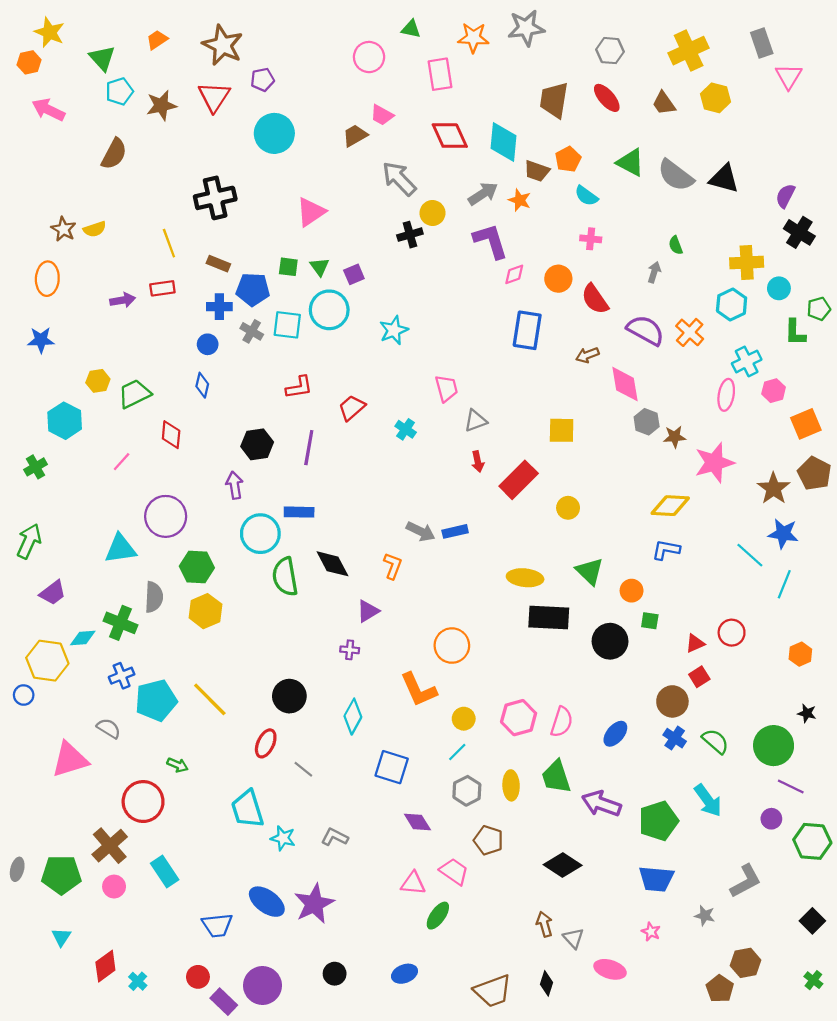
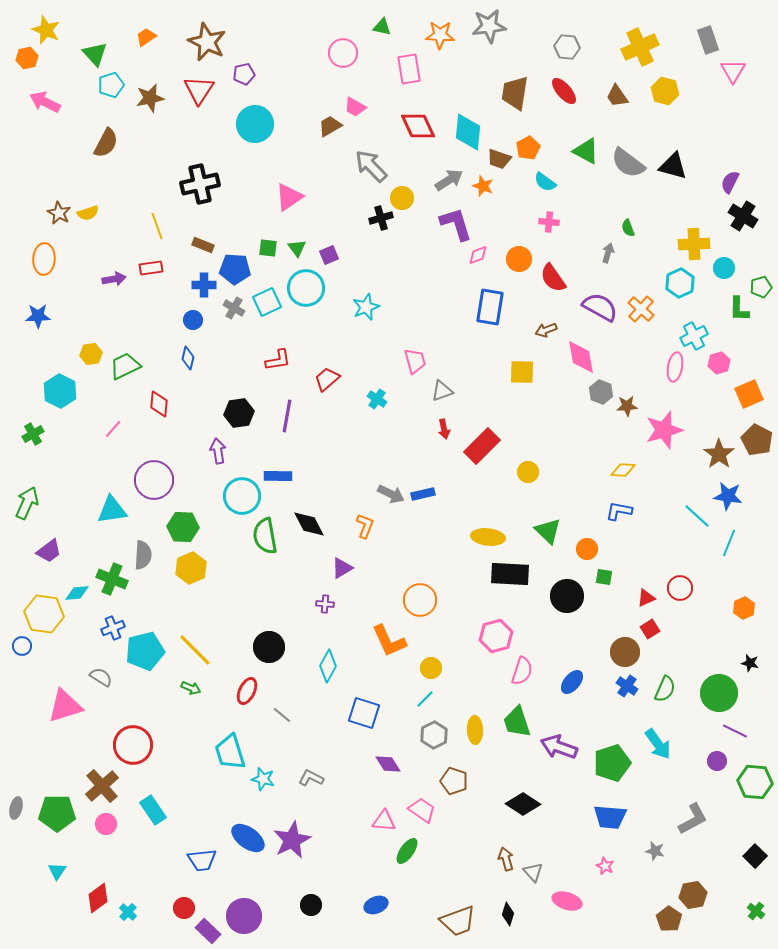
cyan square: (287, 325) -> (267, 302), turned -32
yellow square: (562, 430) -> (522, 372), moved
yellow diamond: (670, 506) -> (623, 470), size x0.7
pink hexagon: (519, 718) -> (496, 636), moved
green semicircle: (715, 741) -> (665, 689), turned 72
green arrow: (177, 765) -> (191, 688), moved

